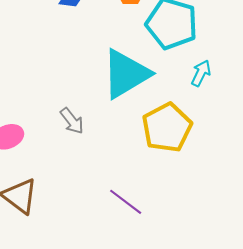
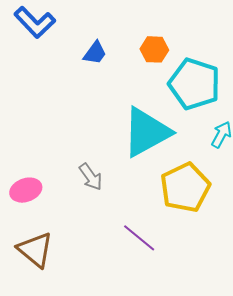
purple line: (126, 202) -> (139, 238), moved

